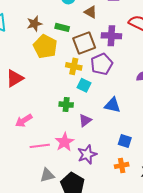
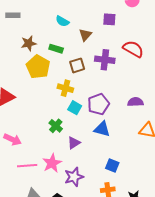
brown triangle: (91, 12) -> (85, 35), turned 40
brown square: (84, 43) -> (77, 65), size x0.7
purple pentagon: (102, 64) -> (99, 104), moved
green cross: (66, 105) -> (56, 126), turned 32
pink arrow: (24, 121) -> (13, 139), turned -126

